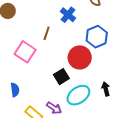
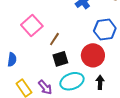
brown line: (47, 33) -> (54, 39), moved
red circle: (80, 57) -> (93, 55), moved

